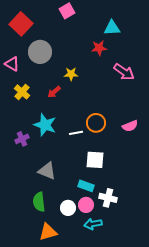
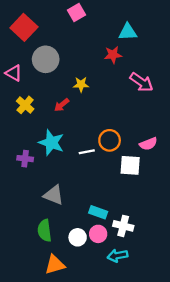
purple cross: (22, 139) -> (25, 159), turned 32
white square: (95, 160) -> (130, 165), moved
cyan arrow: (93, 224) -> (118, 256), moved

